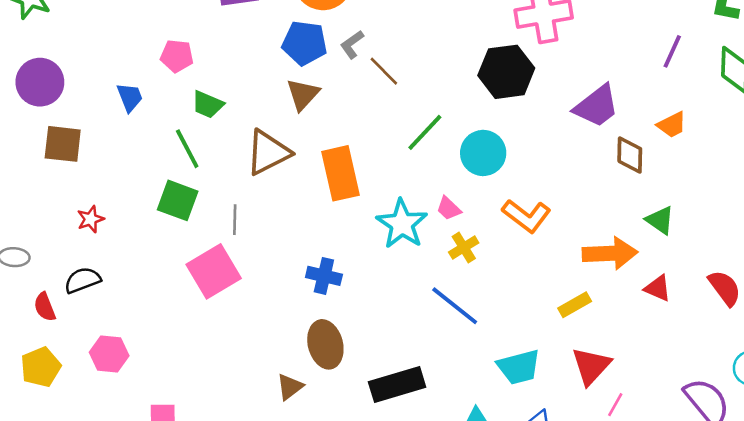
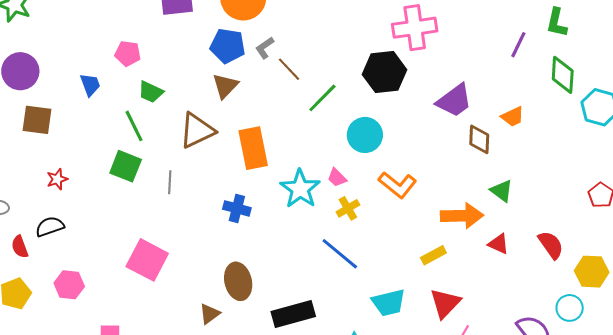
purple line: (672, 51) -> (518, 45), moved
green line: (425, 132) -> (322, 98), moved
pink square: (214, 271) -> (147, 260), moved, turned -33
blue cross: (324, 276) -> (237, 208), moved

